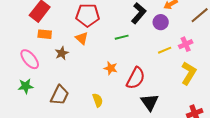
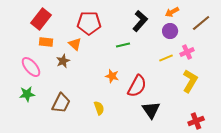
purple circle: (161, 22) -> (170, 31), moved
orange triangle: (82, 38) -> (75, 44), moved

